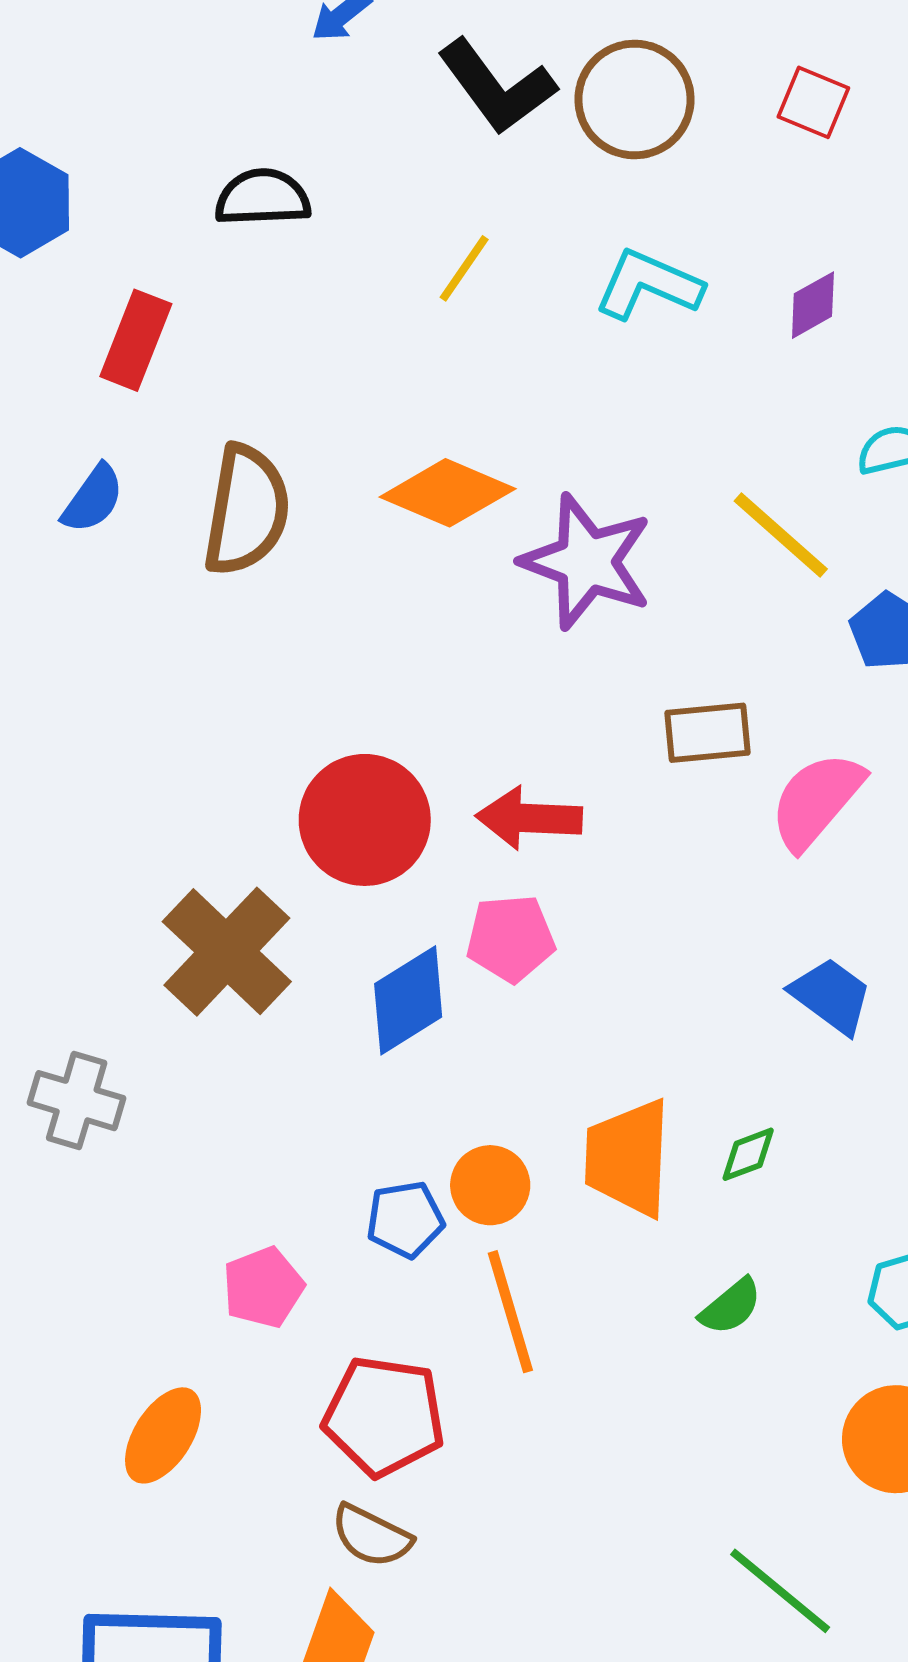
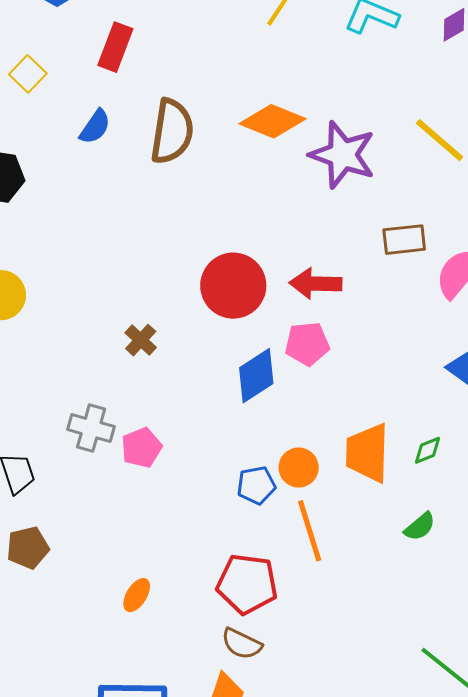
brown cross: (227, 952) -> (141, 340), moved, size x0.5
pink pentagon: (263, 1287) -> (141, 448), moved
orange ellipse: (163, 1435) -> (137, 595), size x0.7

